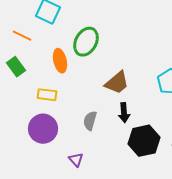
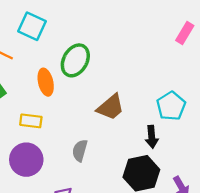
black arrow: (124, 113) -> (152, 137), moved

